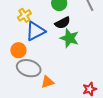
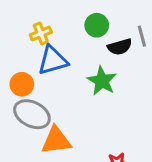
black semicircle: (63, 23) -> (120, 47), moved
orange triangle: (47, 82) -> (56, 140), size x1.5

